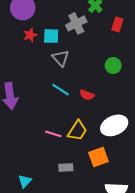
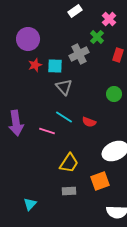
yellow trapezoid: (77, 131) -> (69, 163), moved
pink line: (53, 134) -> (47, 131), moved

